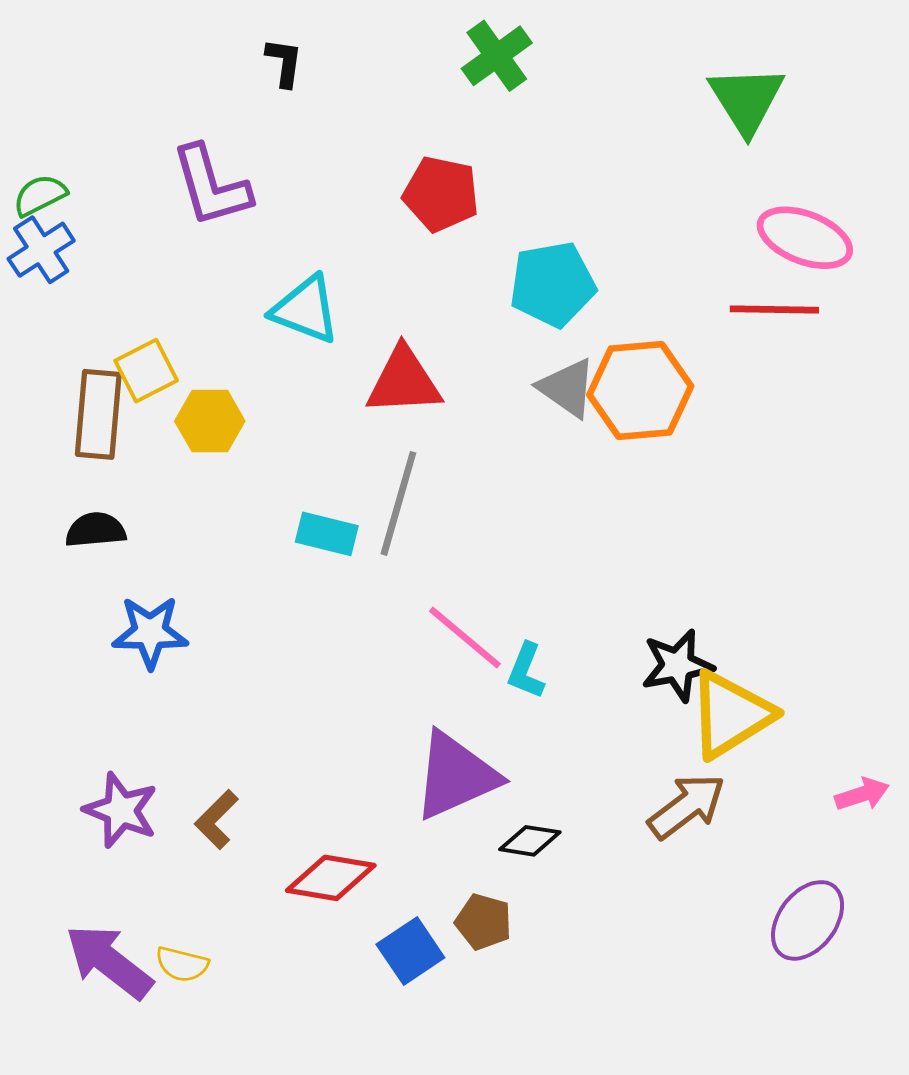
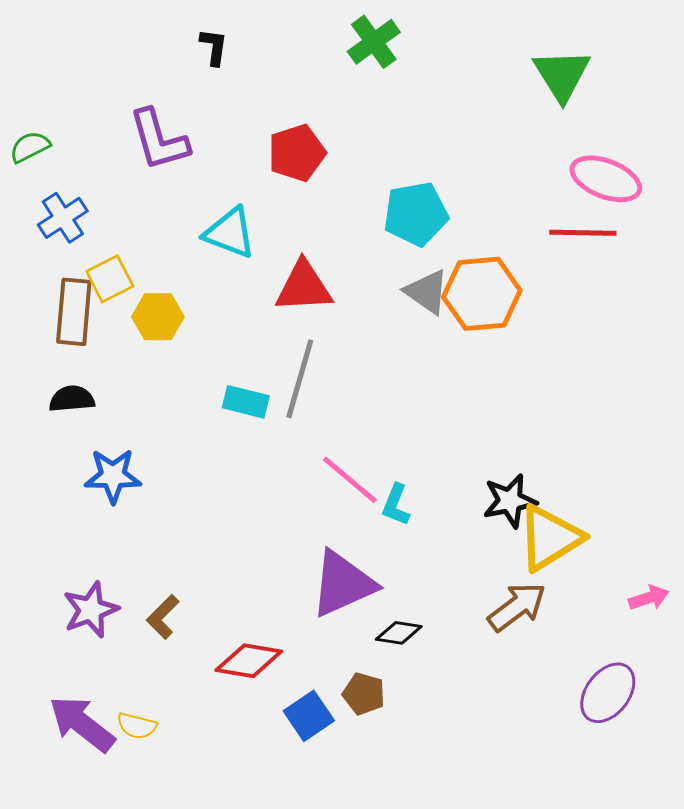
red pentagon: (441, 194) -> (297, 153), moved, turned -30
blue cross: (41, 250) -> (63, 218), moved
purple star: (121, 810) -> (91, 610), turned 30

